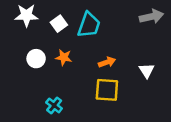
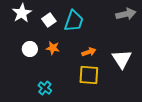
white star: (26, 15) -> (22, 13), turned -30
white triangle: (147, 71) -> (122, 59), size x1.5

